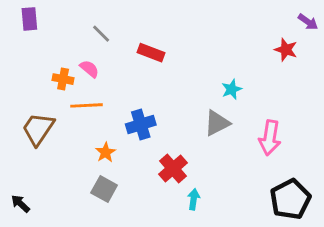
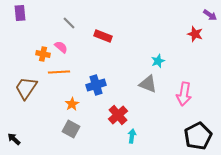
gray triangle: (217, 123) -> (148, 84), turned 48

